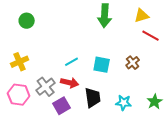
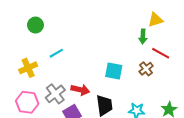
green arrow: (105, 16) -> (143, 37), moved, size x0.6
red line: (151, 36) -> (161, 53), moved
cyan line: (72, 62) -> (56, 53), moved

